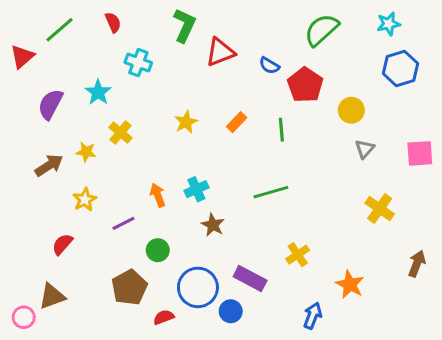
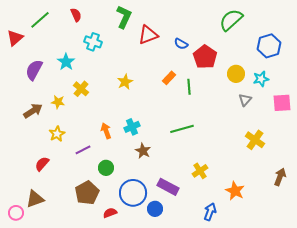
cyan star: (389, 24) -> (261, 79), moved
green semicircle: (322, 30) -> (231, 20), moved
orange rectangle: (237, 122) -> (169, 78), moved

